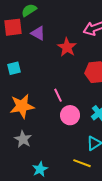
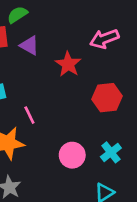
pink line: (58, 95) -> (29, 115), moved

